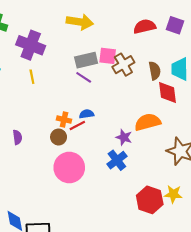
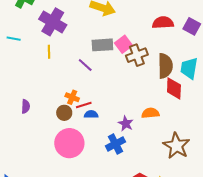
pink square: (108, 56) -> (124, 44), turned 36
brown semicircle: (155, 71) -> (165, 66), size x1.4
purple line: (84, 77) -> (85, 65), moved
blue semicircle: (87, 114) -> (91, 114), moved
orange semicircle: (148, 122) -> (150, 113), size x0.7

